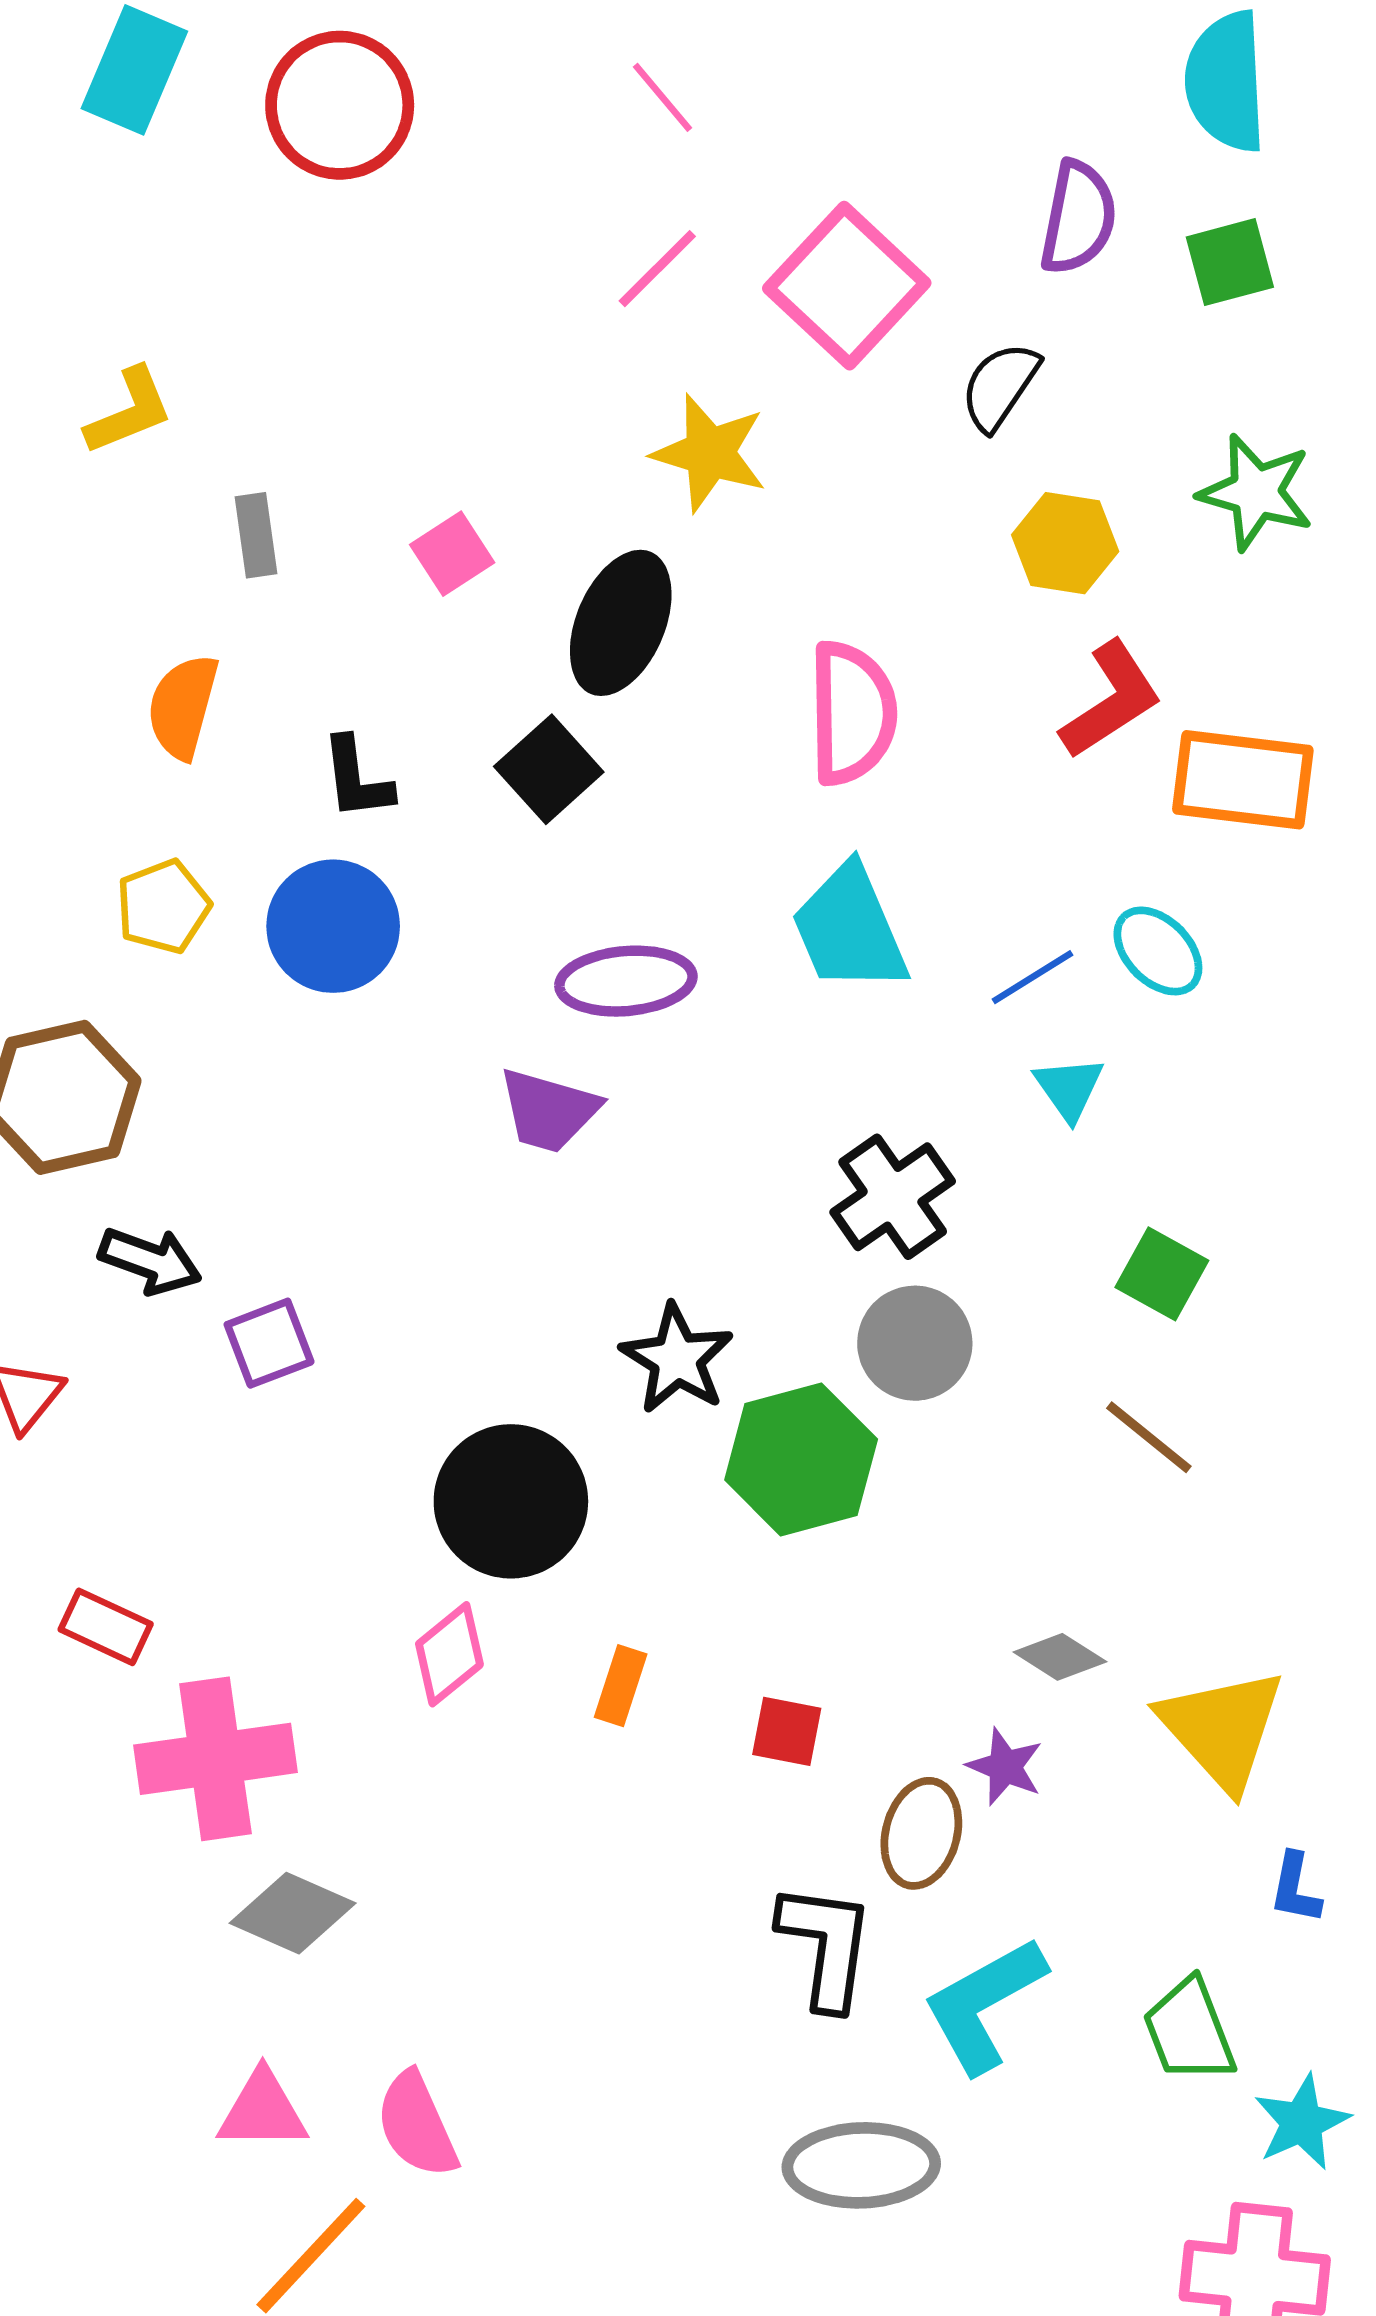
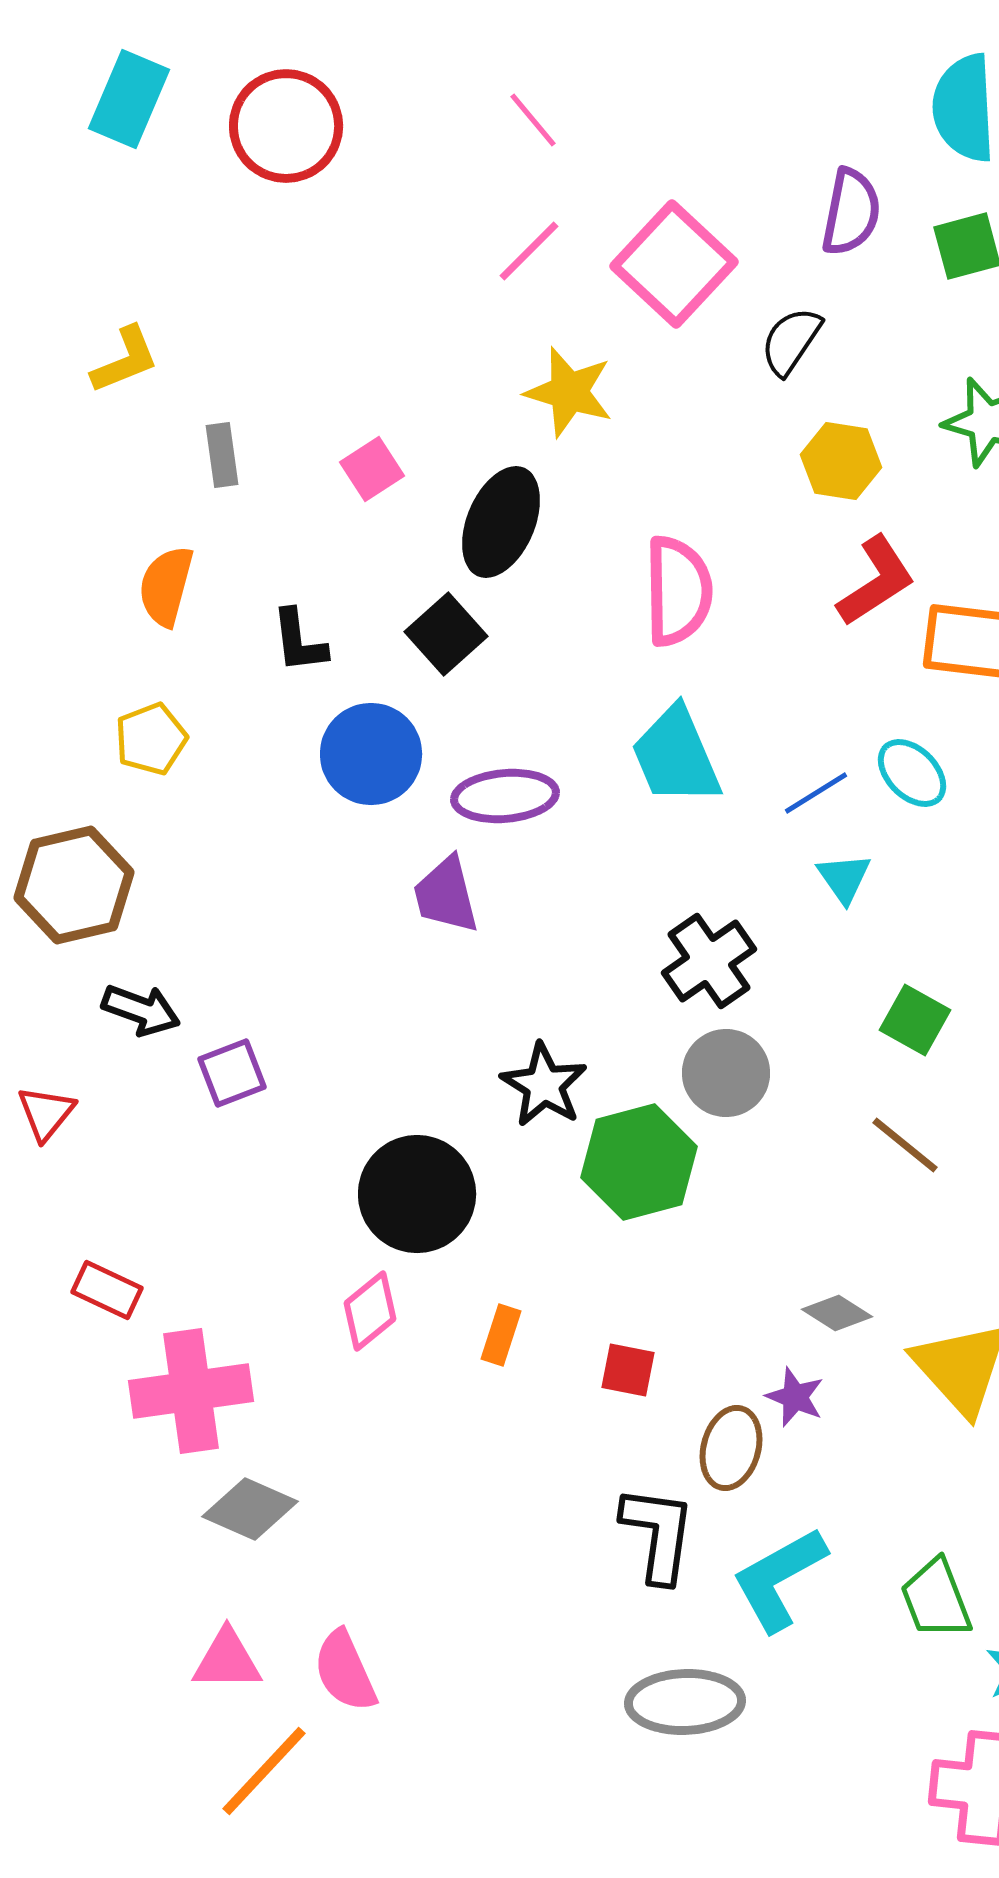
blue circle: (333, 926) -> (371, 754), moved
purple trapezoid: (549, 1110) -> (446, 895), turned 60

